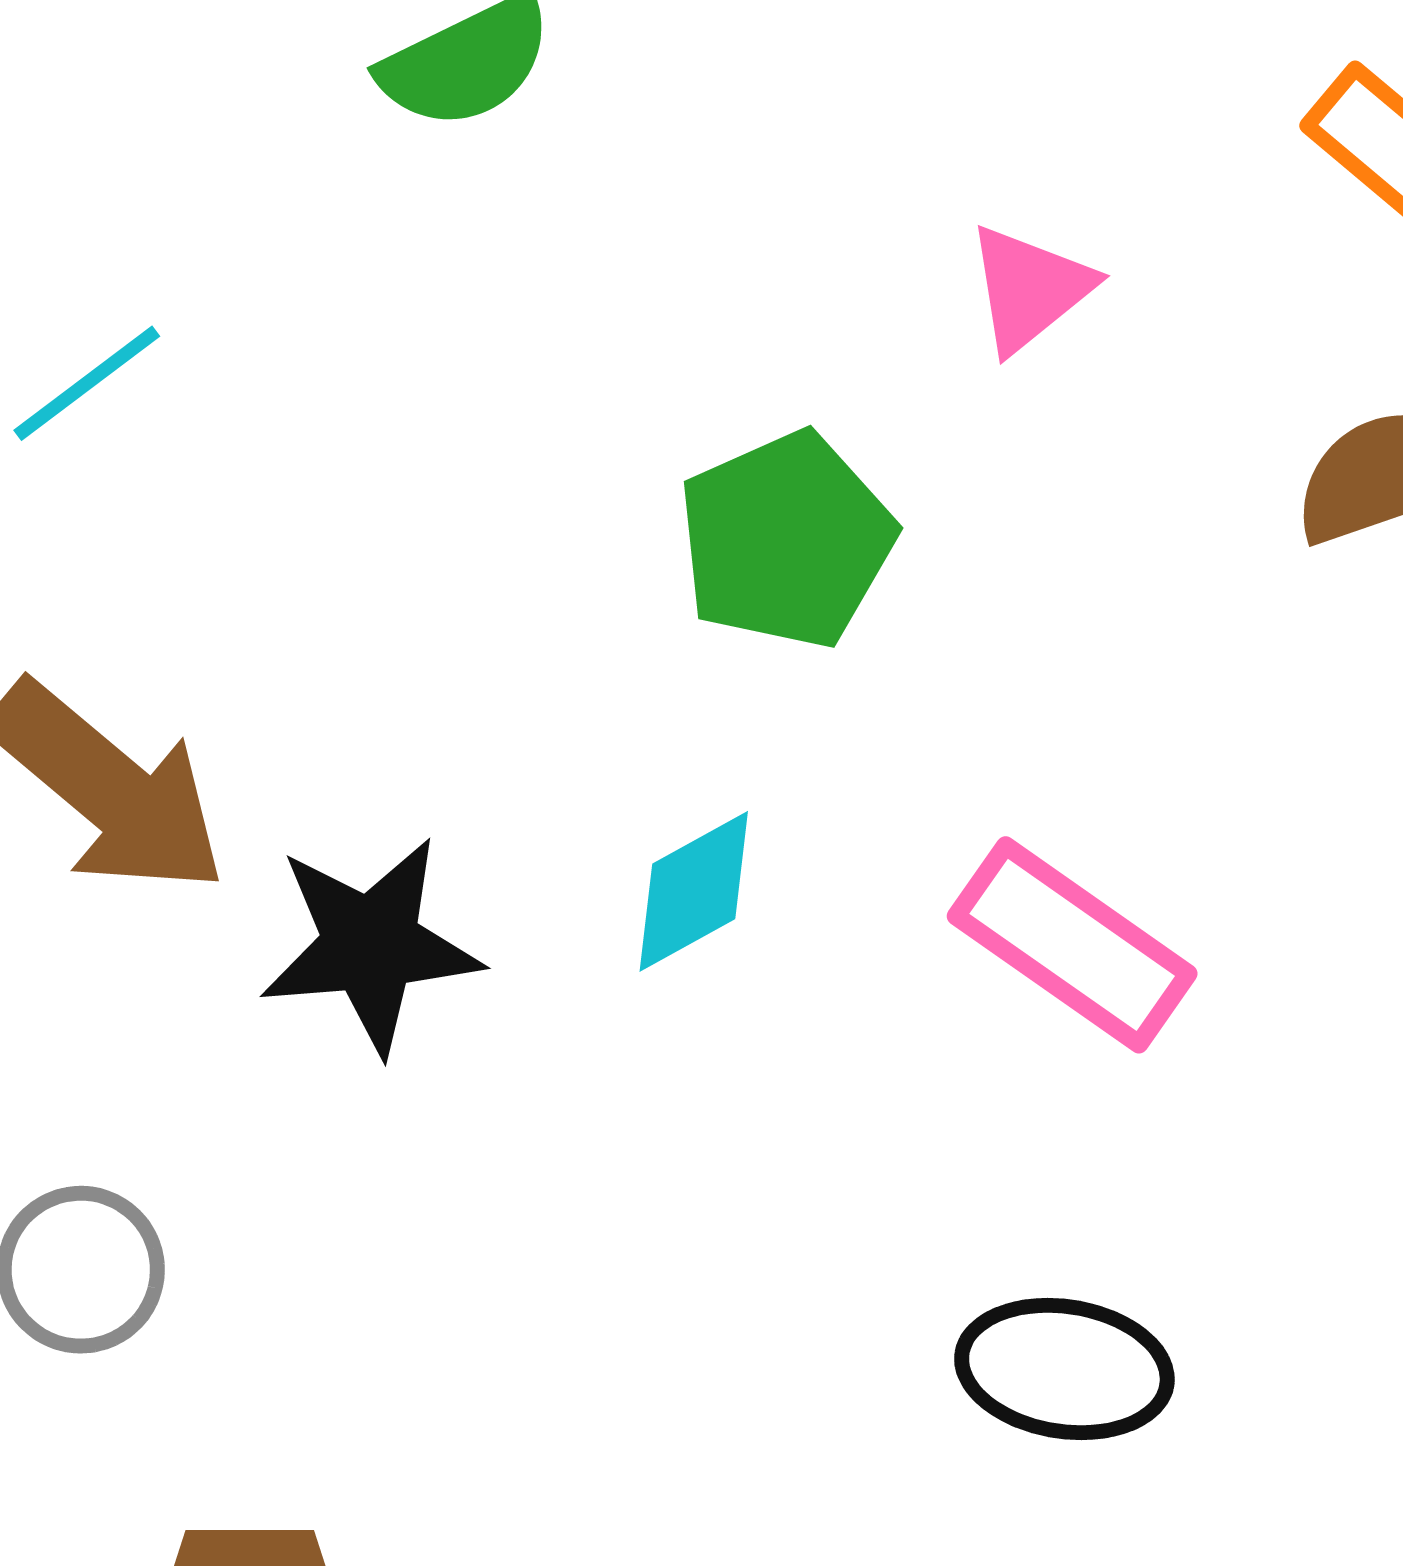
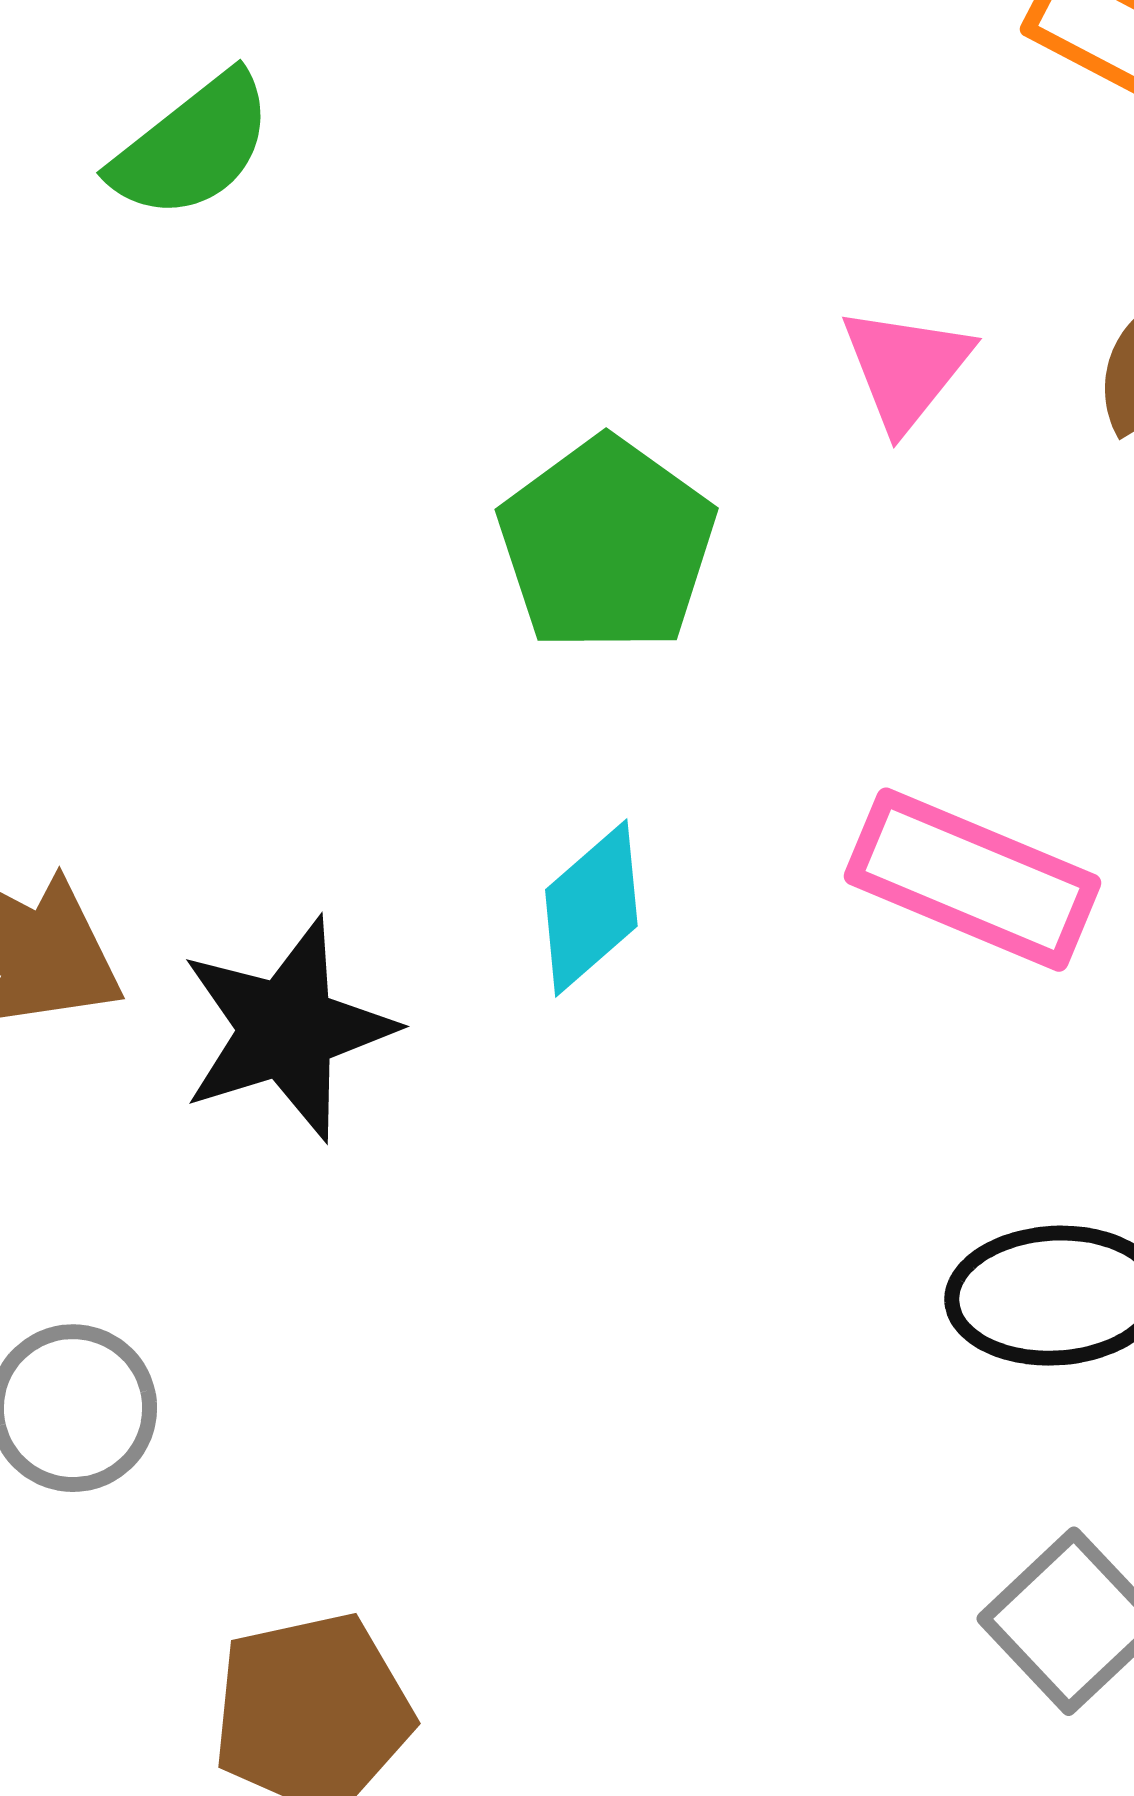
pink triangle: (1030, 289) -> (906, 368), moved

